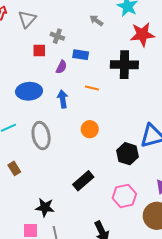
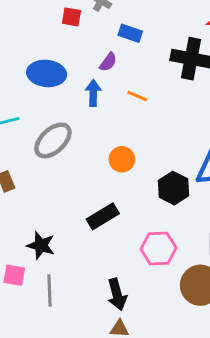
purple semicircle: (61, 67) -> (108, 62), moved
orange line: (92, 88) -> (137, 96), moved
orange circle: (90, 129) -> (122, 159), moved
gray ellipse: (41, 136) -> (53, 140), turned 48

